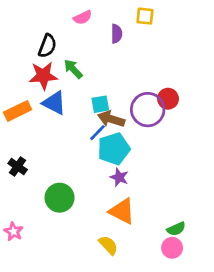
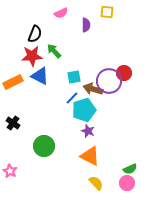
brown arrow: (111, 119) -> (93, 89), moved
yellow semicircle: (108, 245) -> (96, 183), moved

